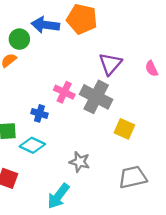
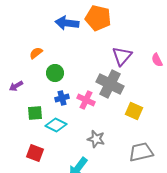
green circle: (19, 39) -> (55, 73), moved
pink cross: (64, 92) -> (86, 100), moved
blue cross: (39, 113) -> (62, 98), turned -32

